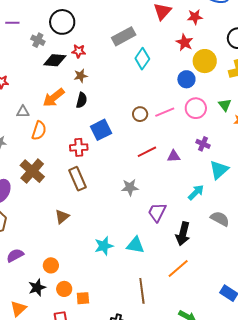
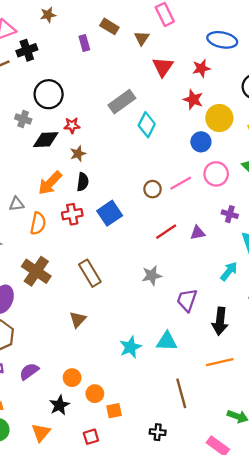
red cross: (79, 147) -> (72, 214), moved
orange line: (178, 268) -> (220, 362), turned 35
orange circle: (64, 289) -> (95, 394), moved

